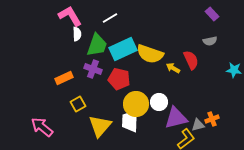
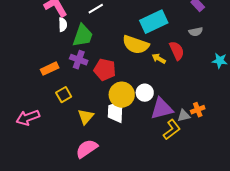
cyan rectangle: (123, 49) -> (154, 22), moved
yellow triangle: (100, 126) -> (86, 117), size x0.7
pink arrow: (42, 127) -> (28, 118), turned -60

